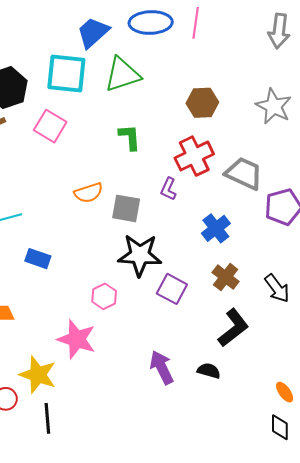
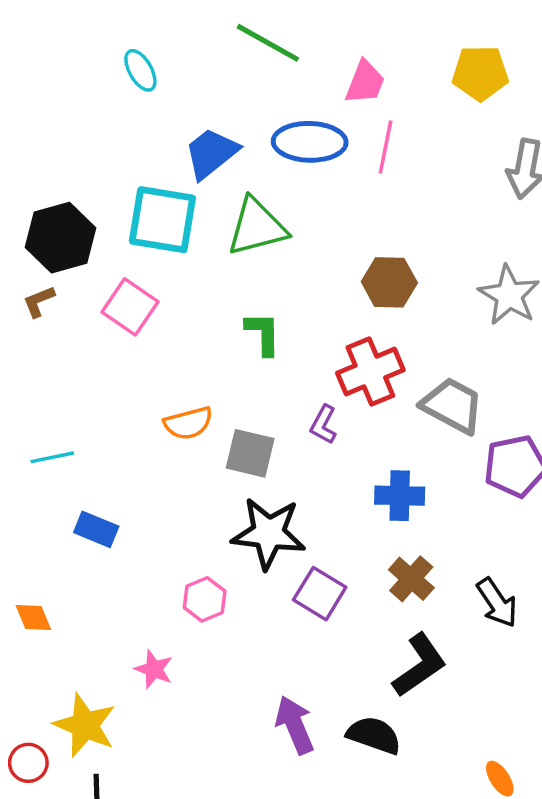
blue cross: (216, 228) -> (400, 496), turned 36
pink star: (77, 339) -> (154, 669), size x0.6
black semicircle: (209, 371) -> (374, 735), size x1.4

